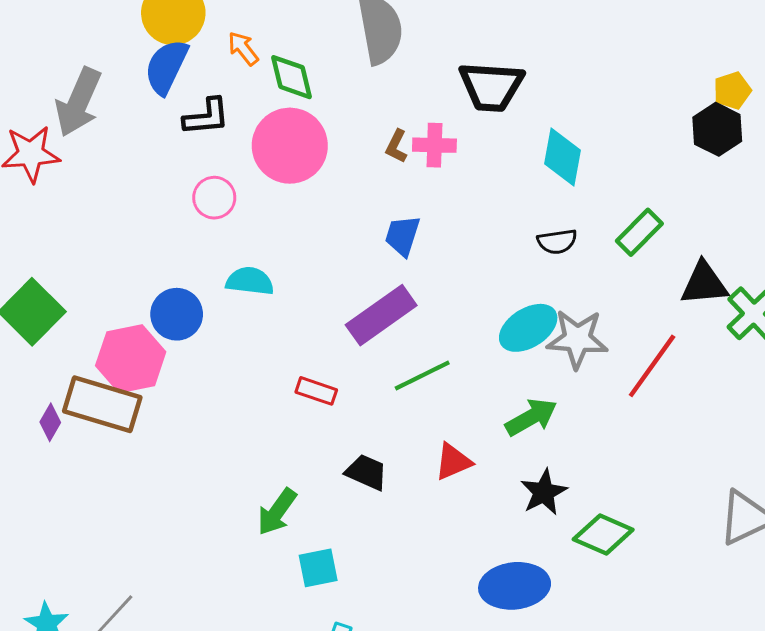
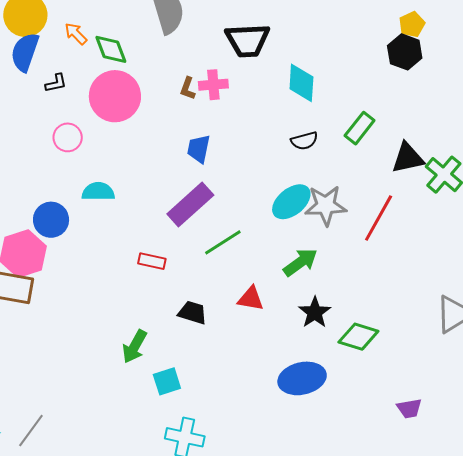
black L-shape: (206, 117) -> (56, 83), size x0.7
red triangle: (453, 462) -> (251, 299), turned 40

